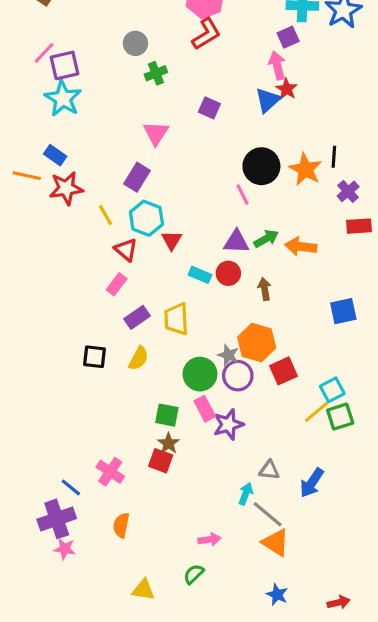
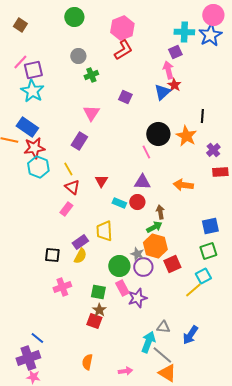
blue rectangle: (55, 155) -> (27, 127), size x1.5
black line: (334, 157) -> (202, 116), moved
yellow line: (106, 215) -> (68, 169), moved
cyan hexagon: (146, 218) -> (38, 167), moved
green arrow: (266, 239) -> (154, 227), moved
purple rectangle: (137, 317) -> (80, 242), moved
green square: (340, 417) -> (208, 251), moved
pink cross: (110, 472) -> (62, 287), moved, turned 36
cyan arrow: (246, 494) -> (148, 342), size x1.5
orange semicircle: (121, 525) -> (87, 362), moved

